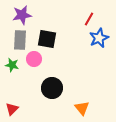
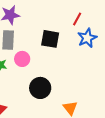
black square: (47, 39) -> (50, 39), moved

